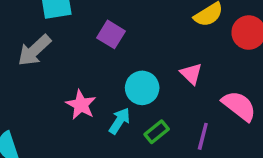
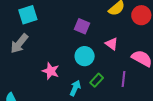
purple square: (111, 34) -> (82, 26), moved
cyan arrow: (119, 121) -> (75, 88), moved

